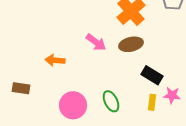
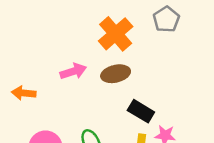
pink arrow: (96, 42) -> (73, 71), turned -55

